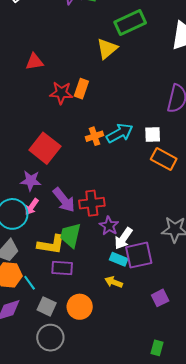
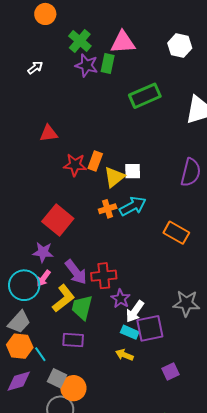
yellow triangle: (107, 49) -> (114, 177), moved
white square: (153, 135) -> (133, 171), moved
yellow L-shape: (51, 245) -> (63, 298), moved, turned -48
orange circle: (80, 307) -> (73, 388), moved

